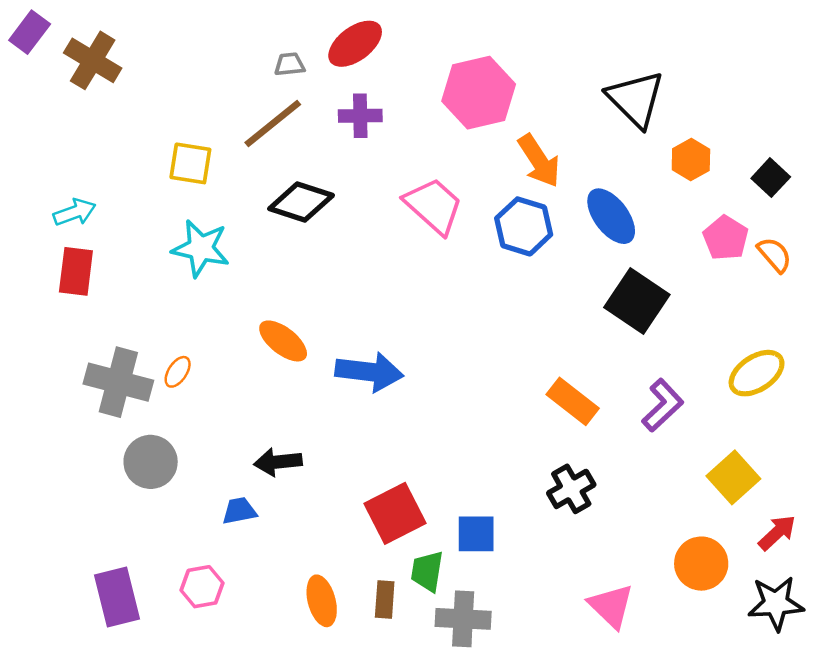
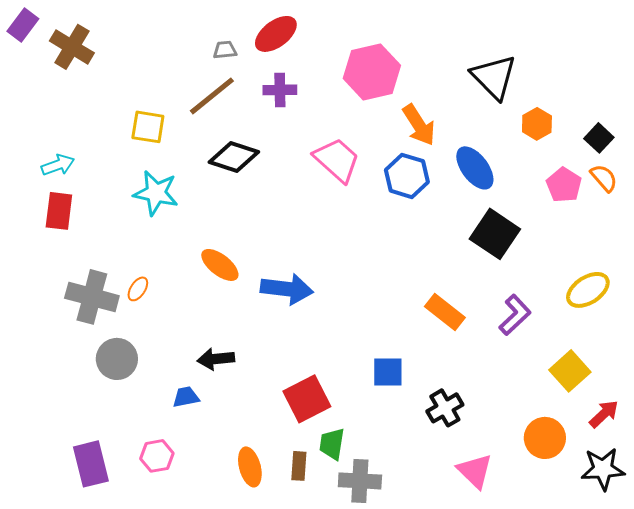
orange semicircle: (775, 255) -> (604, 178), moved
black cross: (571, 489) -> (445, 408), moved
blue square: (476, 534) -> (388, 372), moved

